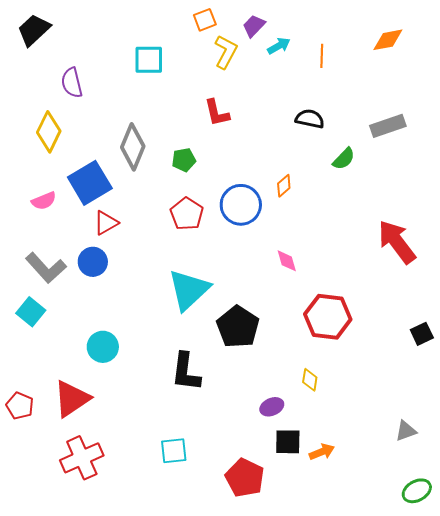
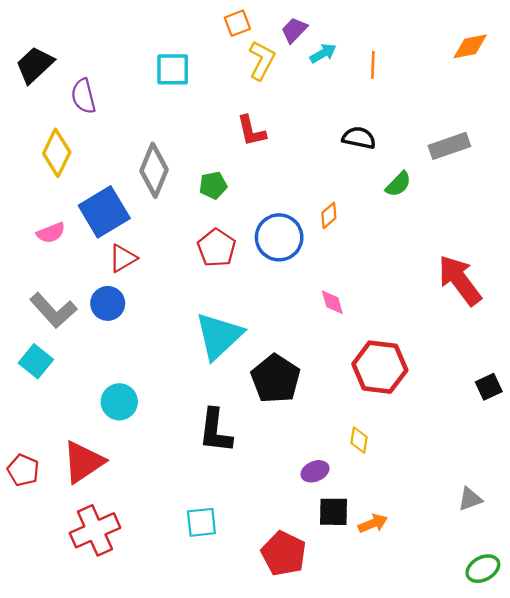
black trapezoid: (34, 30) -> (35, 65), moved
orange diamond: (388, 40) -> (470, 46), moved

